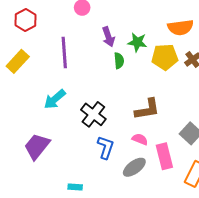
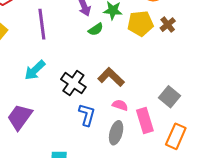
green semicircle: (119, 61) -> (96, 29), turned 63
brown L-shape: (147, 109) -> (111, 77), moved, turned -124
gray ellipse: (134, 167) -> (116, 133), turned -35

